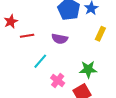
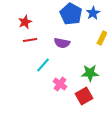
red star: (11, 21) -> (25, 22), moved

